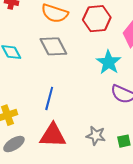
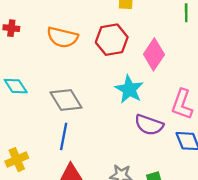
gray diamond: (53, 46) -> (66, 100), moved

